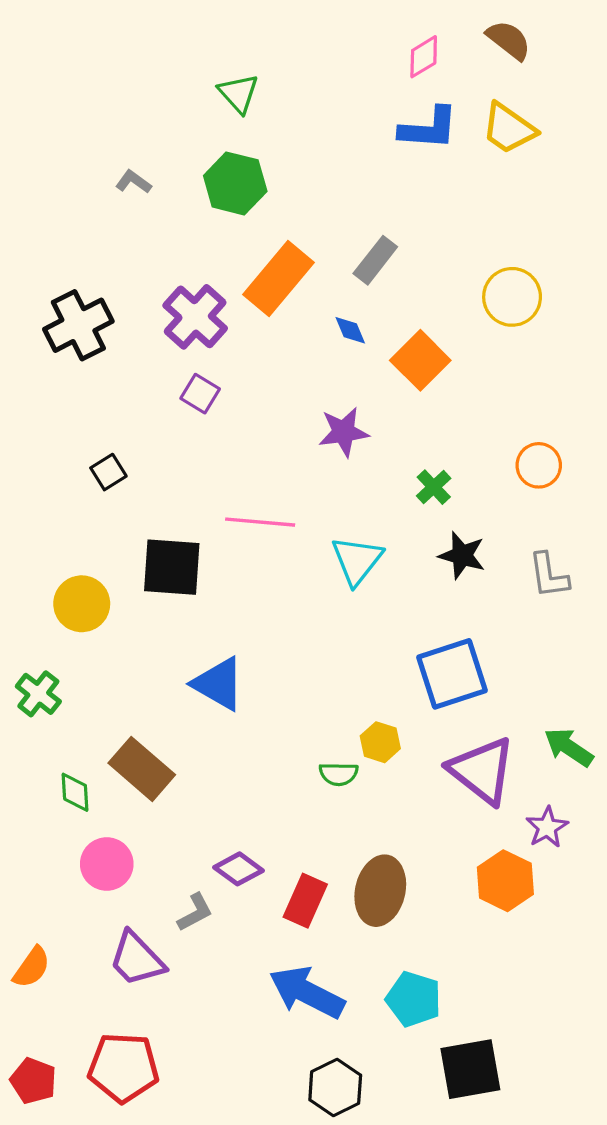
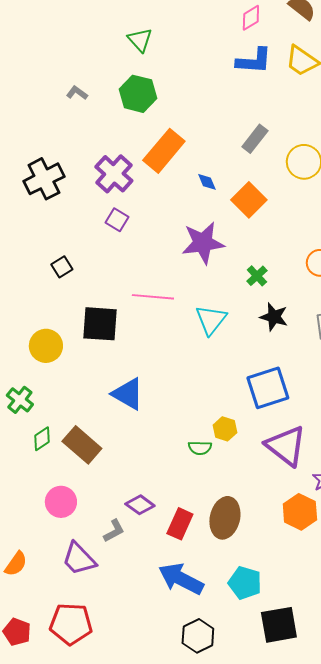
gray rectangle: (375, 260) -> (255, 139), moved
purple star: (344, 432) -> (203, 243), size x1.4
green diamond: (75, 792) -> (42, 439), moved, turned 60

